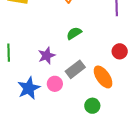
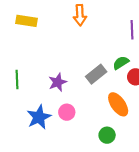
green semicircle: (74, 33) -> (121, 63), moved
gray rectangle: (75, 69) -> (96, 74), moved

